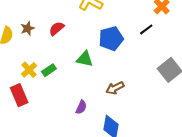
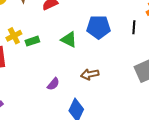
black line: (146, 29) -> (134, 27), turned -64

